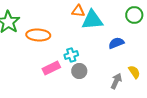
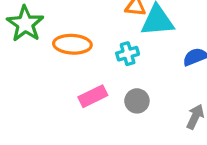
cyan cross: (71, 55) -> (128, 54), moved

